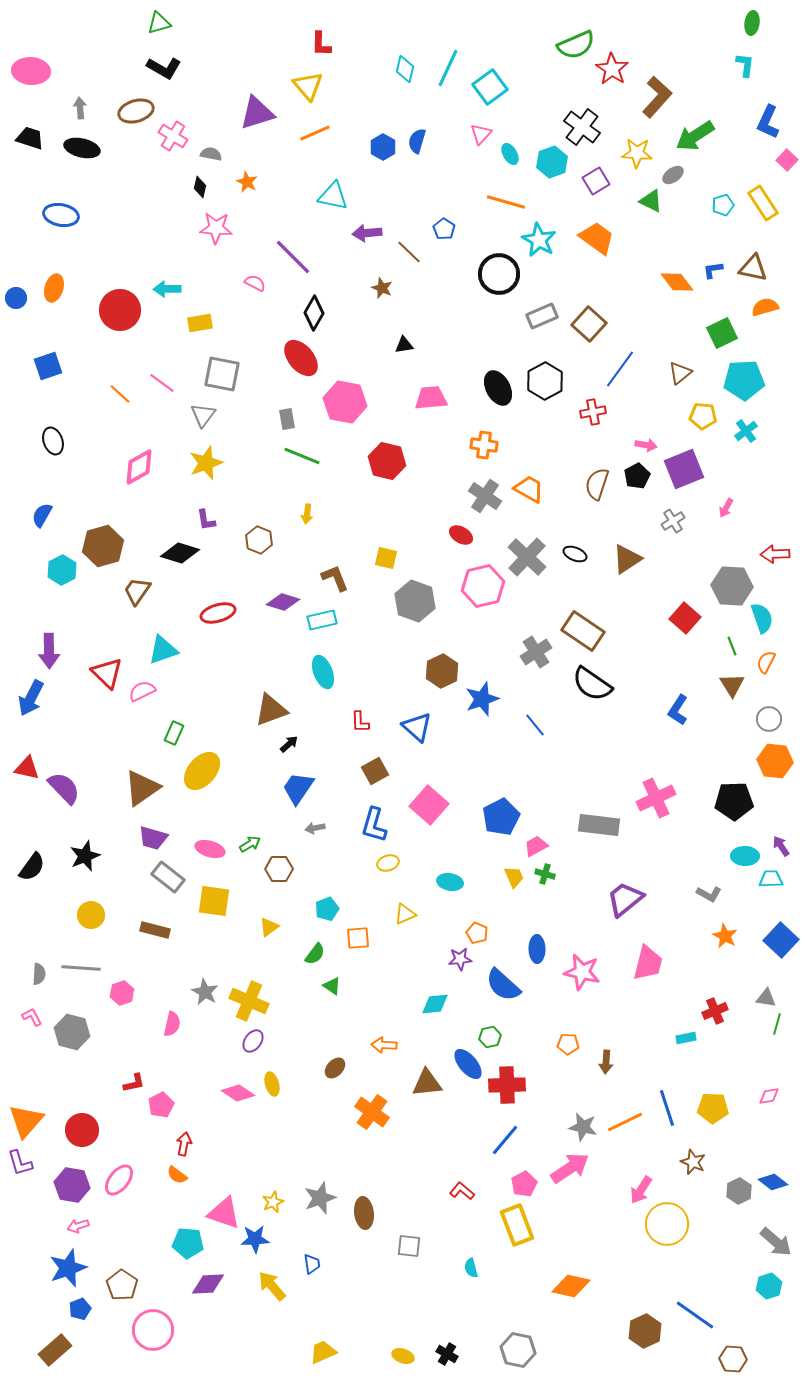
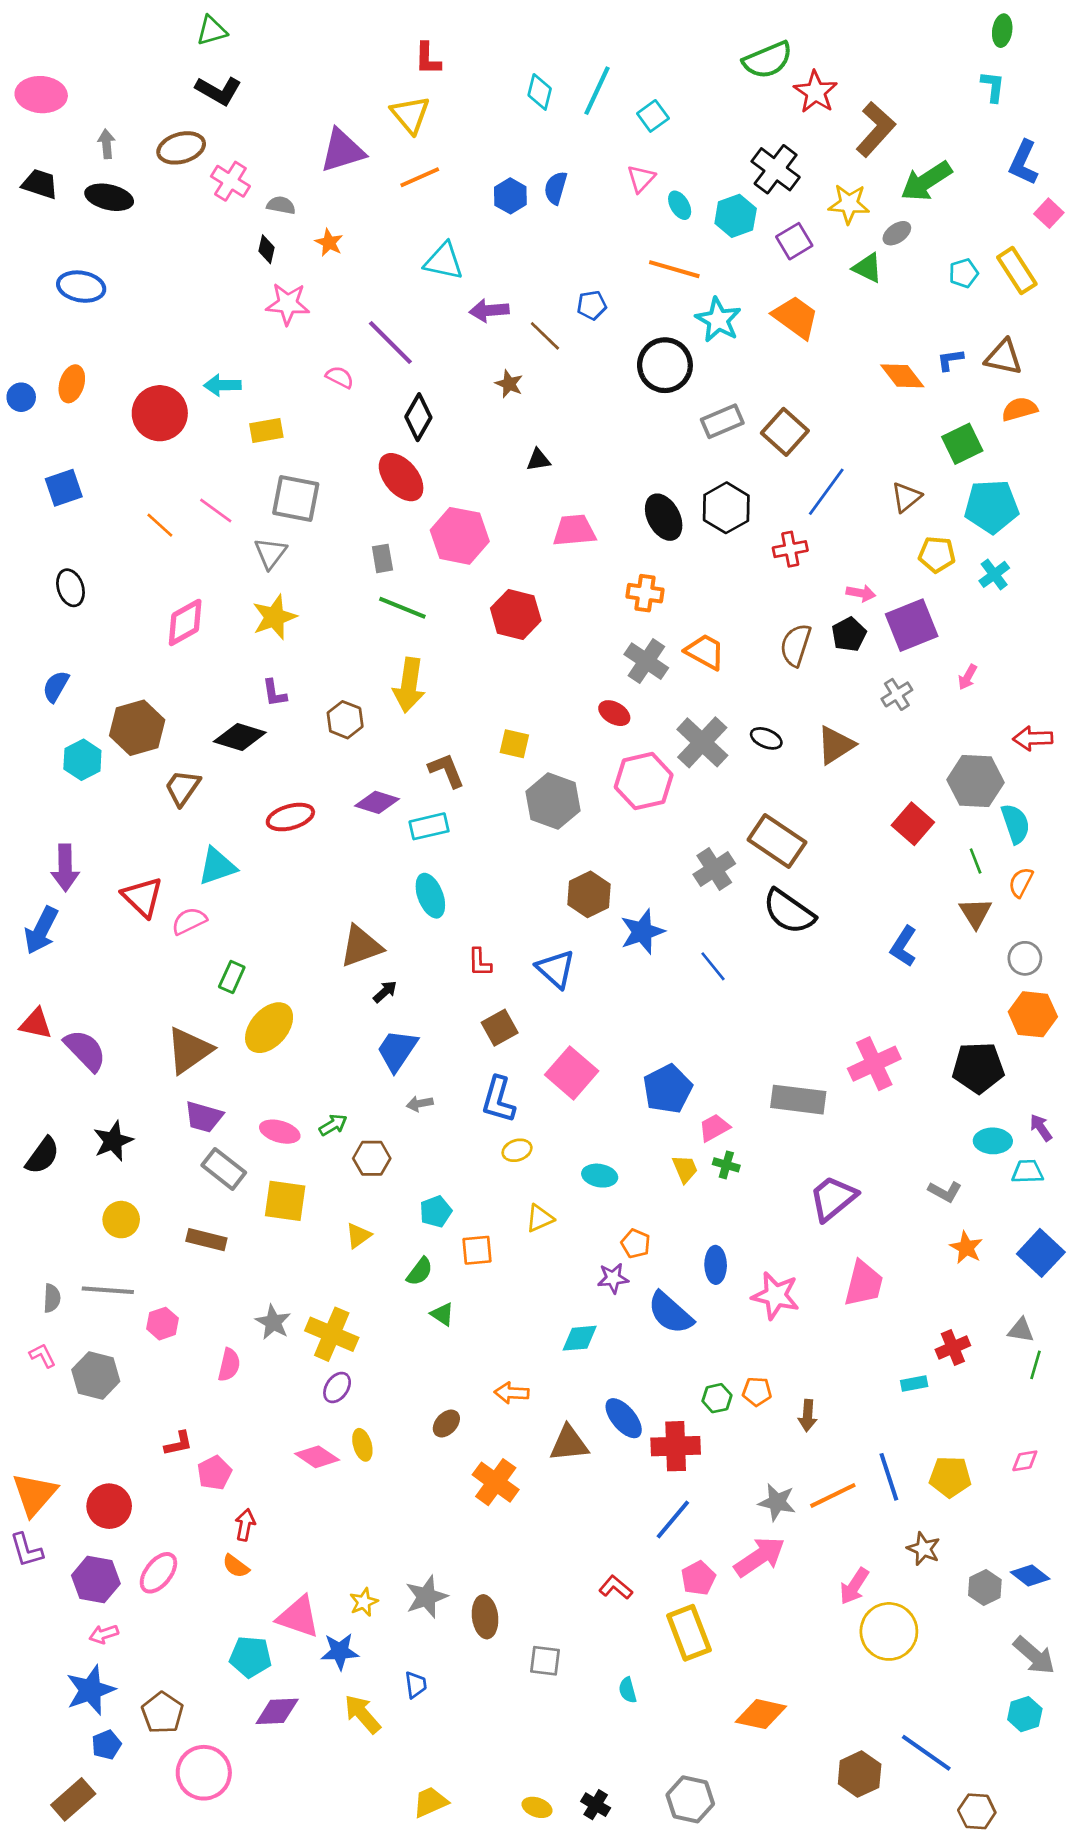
cyan square: (490, 87) -> (653, 116), size x0.7
blue pentagon: (444, 229) -> (592, 305), turned 30
yellow arrow: (307, 514) -> (409, 685), size x2.0
green hexagon: (490, 1037) -> (717, 1398), moved

